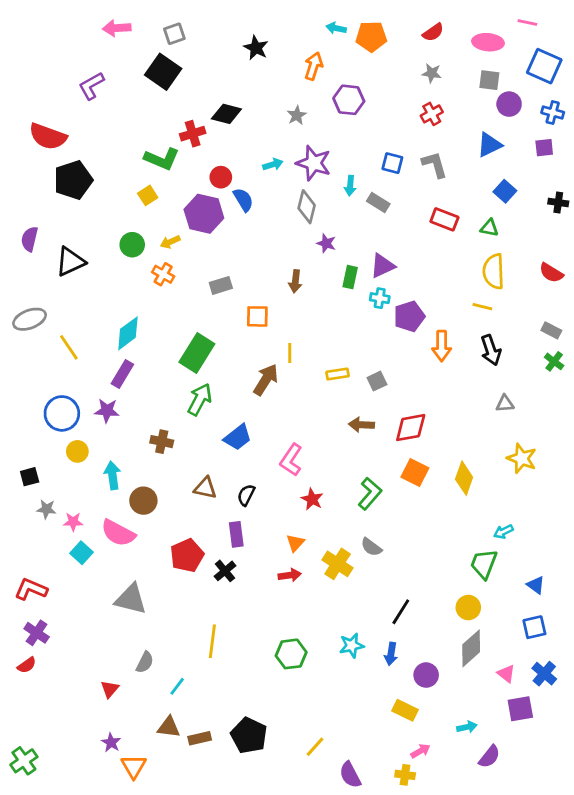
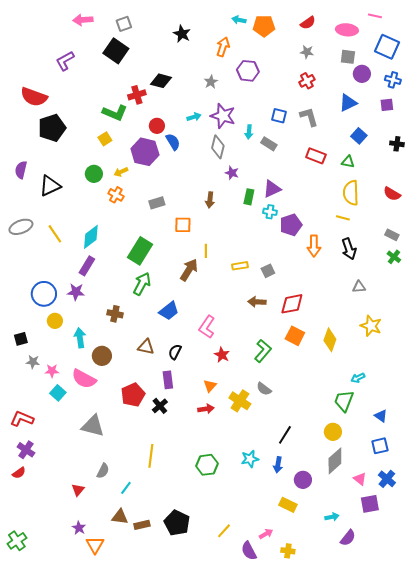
yellow line: (69, 347) -> (55, 234), moved
pink arrow: (420, 751) -> (266, 534), moved

